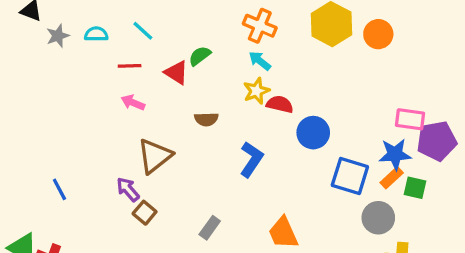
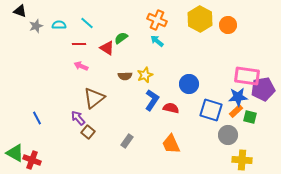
yellow star: (256, 91) -> (145, 75), moved
red semicircle: (280, 104) -> (171, 108), moved
pink rectangle: (410, 119) -> (247, 76), size x1.4

